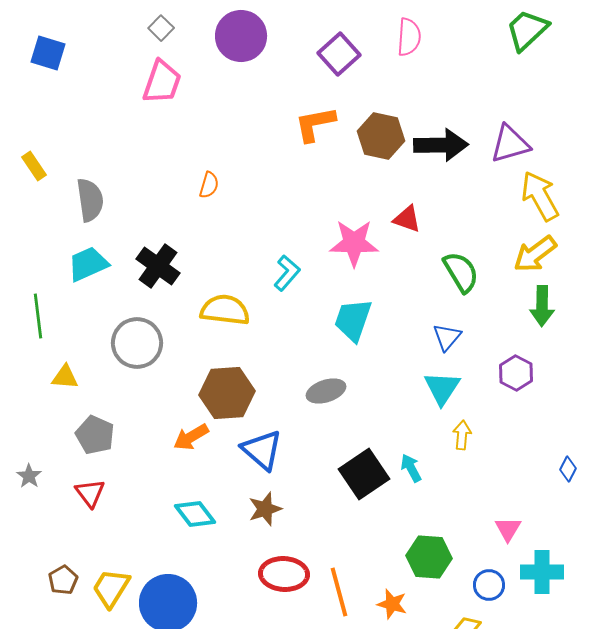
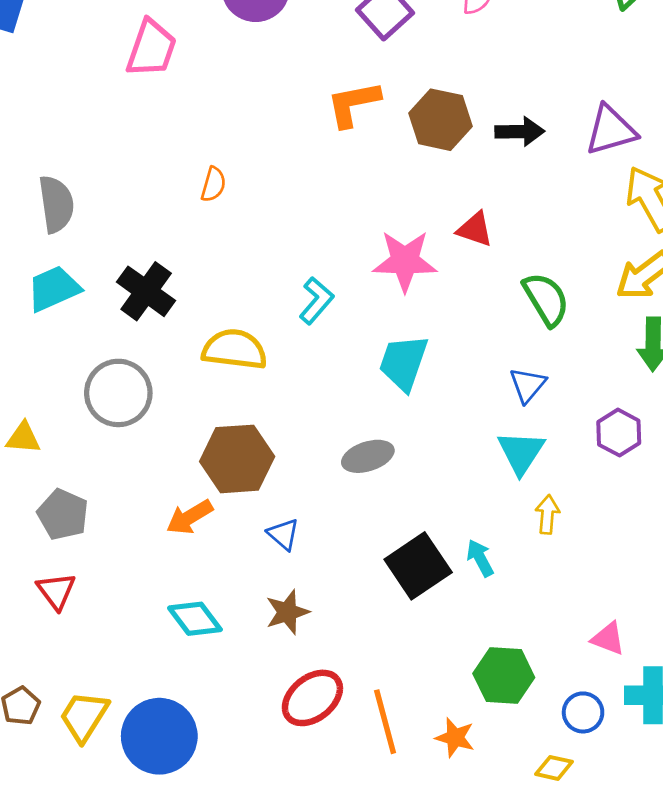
black arrow: (441, 145) -> (520, 132), size x0.7
blue triangle: (262, 450) -> (283, 534), size x0.6
pink triangle: (508, 529) -> (608, 639), turned -40
red ellipse: (284, 574) -> (312, 698), turned -42

